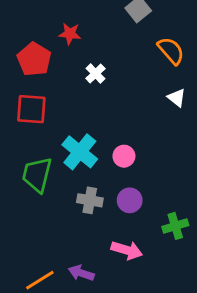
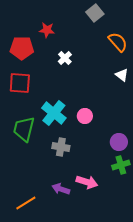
red pentagon: (34, 59) -> (22, 48), turned -30
purple circle: (130, 200) -> (119, 142), moved
purple arrow: (81, 273) -> (61, 189), moved

